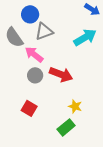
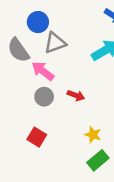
red arrow: (61, 74) -> (76, 95), size x0.6
green rectangle: (66, 127) -> (98, 160), moved

